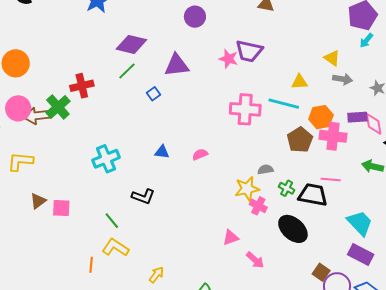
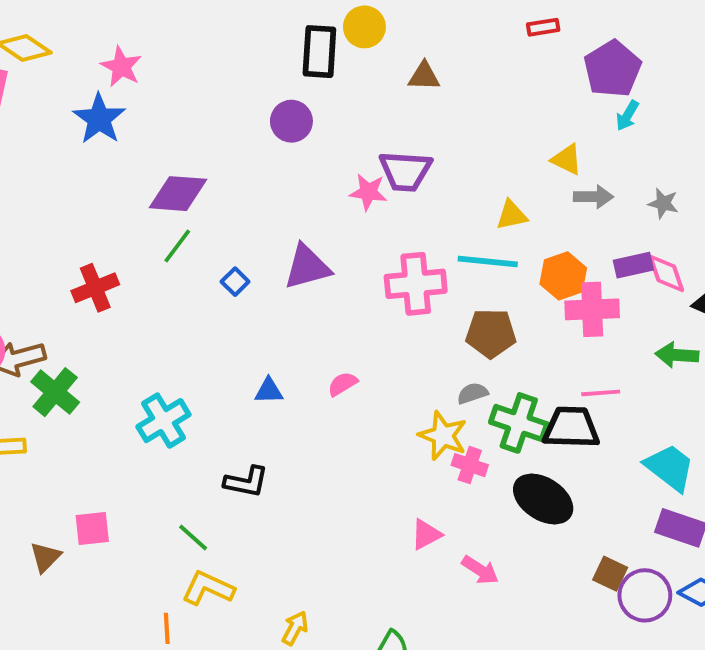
purple triangle: (177, 65) -> (307, 267), moved
green cross: (58, 107) -> (55, 392), moved
brown pentagon: (300, 140) -> (491, 333), moved, turned -30
green cross: (287, 188) -> (519, 423), size x1.8
yellow star: (247, 189) -> (443, 436), turned -30
brown triangle: (38, 201) -> (45, 557), moved

